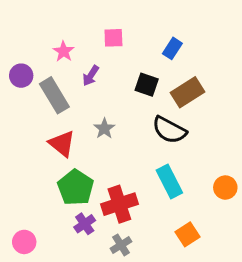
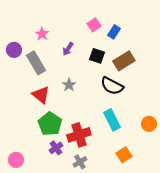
pink square: (113, 38) -> (94, 25), moved, turned -32
purple arrow: (91, 76) -> (68, 49), moved

